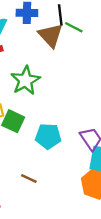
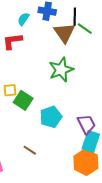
green star: (25, 80) -> (61, 70), moved
cyan pentagon: (48, 136) -> (51, 117), turned -30

